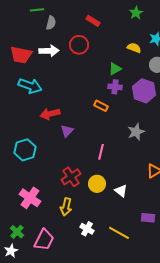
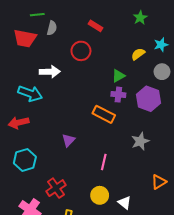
yellow semicircle: (134, 48) -> (138, 54), turned -56
white arrow: (49, 51) -> (50, 72), moved
red trapezoid: (21, 55) -> (25, 38), moved
orange rectangle: (101, 106) -> (104, 114), size x1.5
red arrow: (50, 114) -> (19, 123), moved
red cross: (71, 177) -> (56, 188), moved

